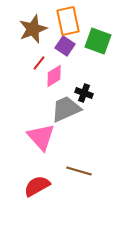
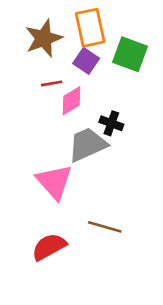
red line: (39, 63) -> (52, 83), turned 42

